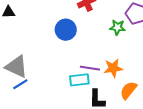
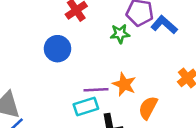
orange star: (113, 68) -> (124, 84), turned -30

